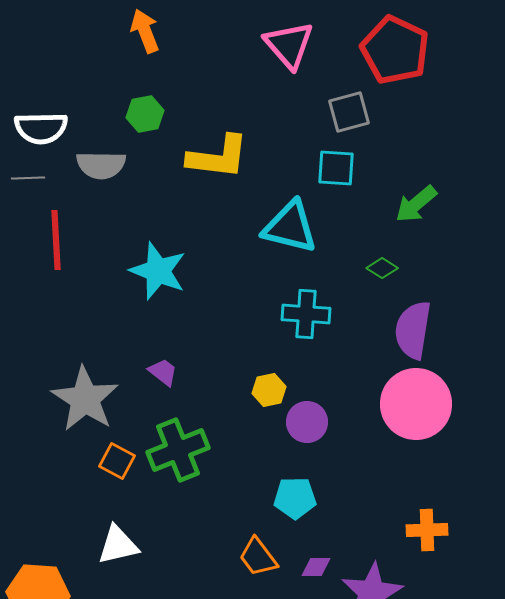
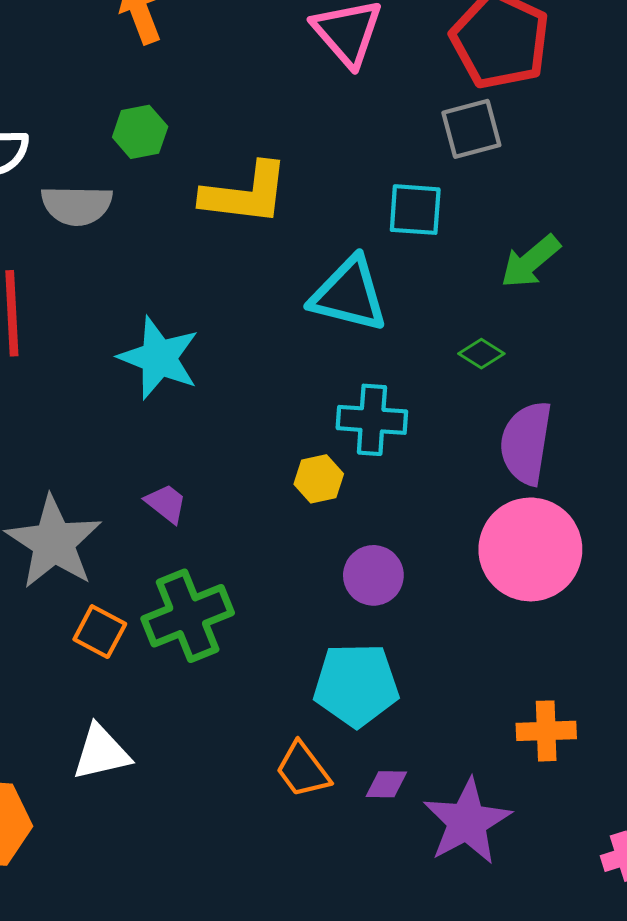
gray square: (349, 112) -> (471, 129), moved
yellow hexagon: (269, 390) -> (319, 479), moved
cyan pentagon: (295, 498) -> (356, 685), size x1.4

